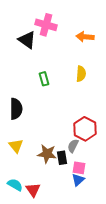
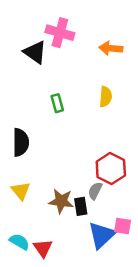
pink square: (79, 168) -> (123, 226), moved
blue triangle: (78, 180) -> (102, 235), size x1.6

